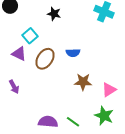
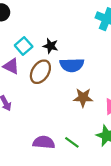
black star: (54, 14) -> (51, 46), moved
blue semicircle: (73, 53) -> (72, 65), size x1.5

